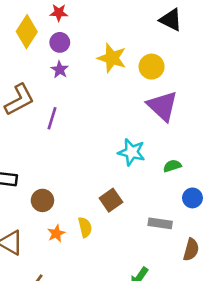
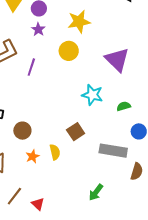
yellow star: (112, 58) -> (79, 22), turned -30
yellow circle: (152, 67) -> (69, 51), moved
gray rectangle: (160, 223) -> (113, 151), size x1.5

